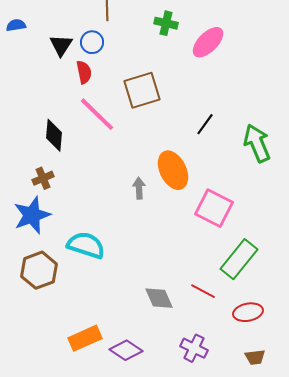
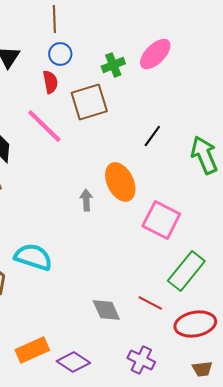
green cross: (166, 23) -> (113, 65), moved, turned -35
blue circle: (92, 42) -> (60, 54), moved
red semicircle: (84, 72) -> (50, 82), moved
red ellipse: (248, 312) -> (195, 324), size x1.4

